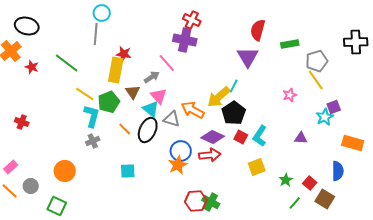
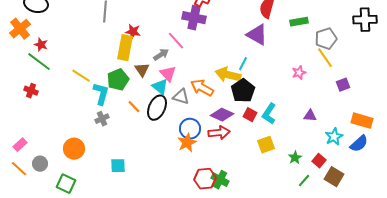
purple triangle: (248, 57) -> (257, 35), turned -30
green line: (67, 63) -> (39, 62), moved
yellow line: (85, 94) -> (81, 76), moved
yellow arrow: (219, 97) -> (228, 75), turned 55
cyan star: (325, 117) -> (334, 137), moved
red cross: (22, 122) -> (31, 91), moved
cyan square: (128, 171) -> (118, 166), moved
blue semicircle: (338, 171) -> (359, 144), moved, turned 48

